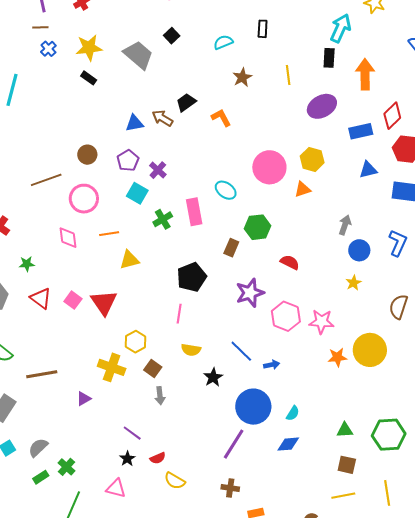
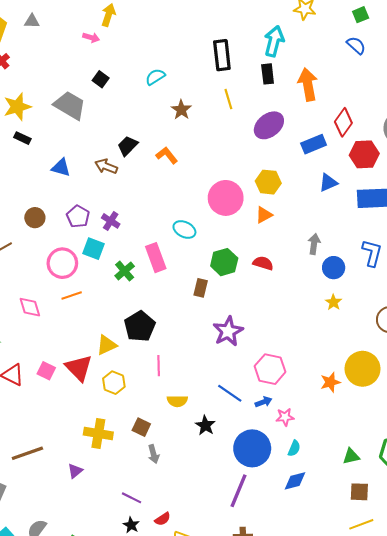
black rectangle: (263, 29) -> (222, 55), moved, size x1.6
blue triangle: (134, 123) -> (61, 168), moved, turned 36
pink circle: (84, 199) -> (62, 263), moved
yellow triangle: (129, 260) -> (107, 345), moved
red semicircle: (290, 262) -> (263, 263), moved
black pentagon: (192, 277) -> (140, 326), moved
pink hexagon: (286, 316) -> (270, 369), moved
pink star: (321, 322) -> (285, 417), moved, size x0.7
yellow hexagon: (136, 342) -> (114, 383), moved

